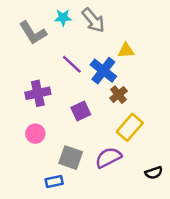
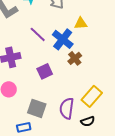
yellow rectangle: (130, 127) -> (92, 96), moved
purple semicircle: (108, 158) -> (67, 108), turned -55
black semicircle: (154, 173) -> (88, 121), moved

